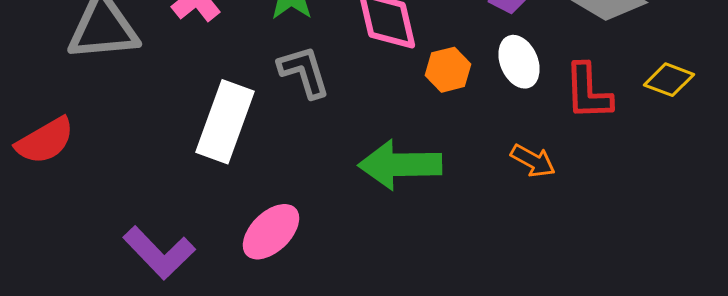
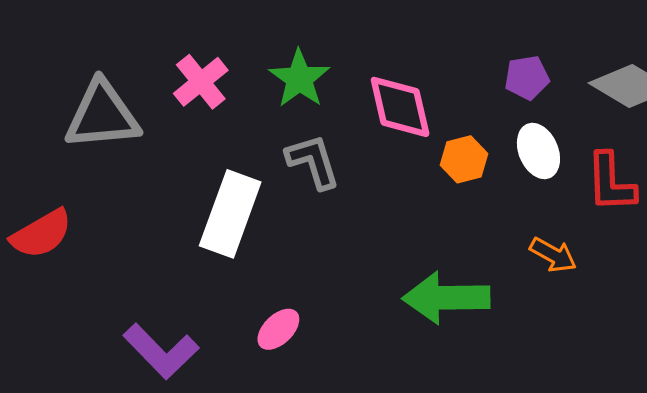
green arrow: (400, 165) -> (446, 298), moved
pink ellipse: (271, 232) -> (278, 329), size x0.7

